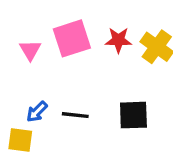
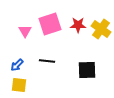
blue arrow: (37, 112) -> (17, 65), moved
black line: (75, 115) -> (47, 61), moved

